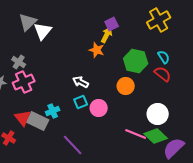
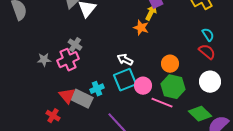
green hexagon: (136, 61) -> (173, 87), moved
gray cross: (19, 62) -> (75, 45), moved
cyan square: (81, 102) -> (125, 80), size x1.6
white circle: (158, 114) -> (210, 82), moved
pink line: (136, 134) -> (162, 103), moved

